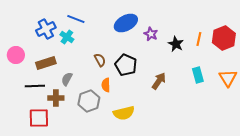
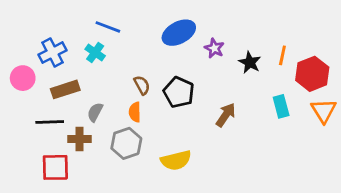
blue cross: (46, 29) -> (53, 53), moved
red hexagon: (224, 38) -> (312, 74), moved
orange semicircle: (106, 85) -> (135, 112), moved

